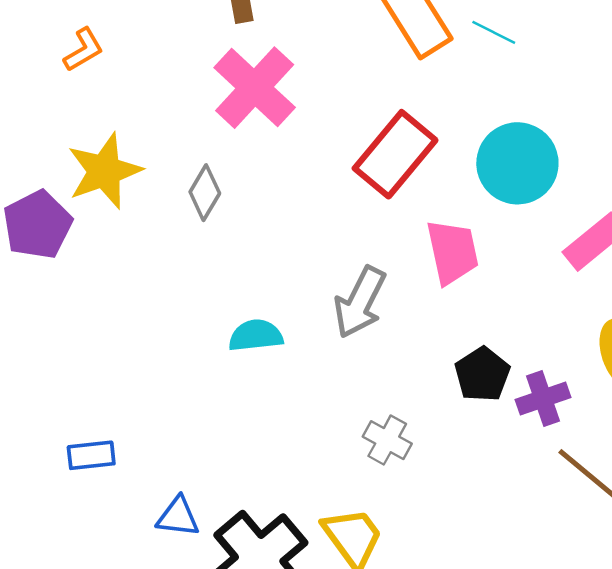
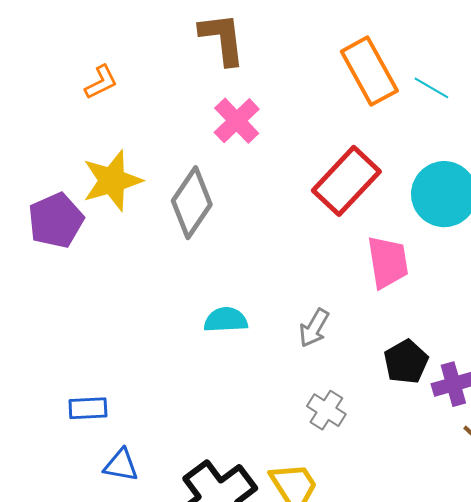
pink cross: (255, 88) -> (237, 121), size x0.7
gray diamond: (205, 193) -> (192, 203), size x1.6
gray arrow: (360, 302) -> (314, 328), moved, size x0.7
blue triangle: (178, 517) -> (121, 465), moved

